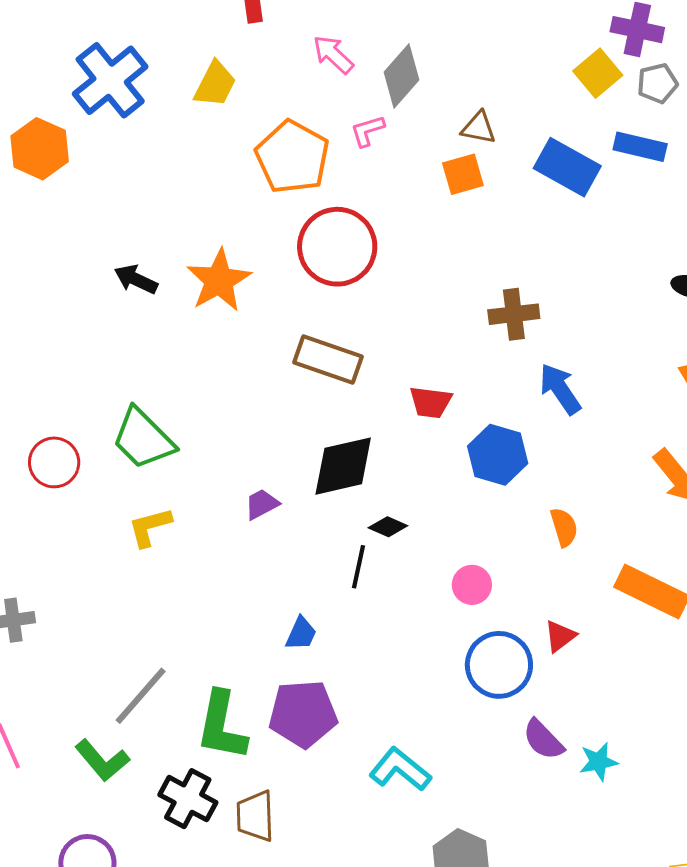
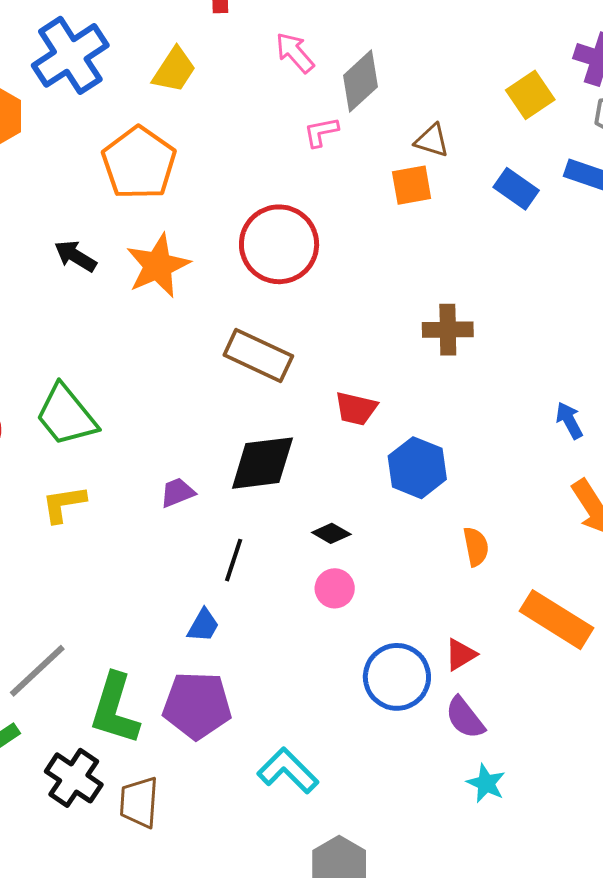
yellow square: (598, 73) -> (530, 95), moved
orange pentagon: (292, 157) -> (139, 163), moved
blue rectangle: (567, 167) -> (516, 189), size x0.7
blue arrow: (560, 389) -> (569, 420), moved, size x0.7
black diamond: (388, 527) -> (331, 533), moved
black line: (358, 567) -> (234, 560), moved
pink circle: (472, 585) -> (335, 588), moved
purple semicircle: (543, 740) -> (465, 718), moved
cyan star: (598, 762) -> (486, 783), turned 30

